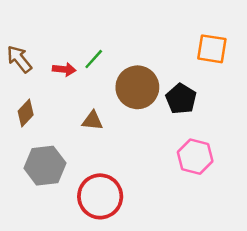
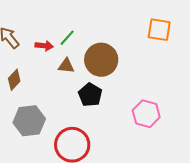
black pentagon: (181, 99) -> (90, 95), moved
brown triangle: (92, 121) -> (66, 66), moved

